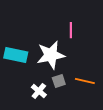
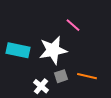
pink line: (71, 30) -> (73, 25), turned -49

